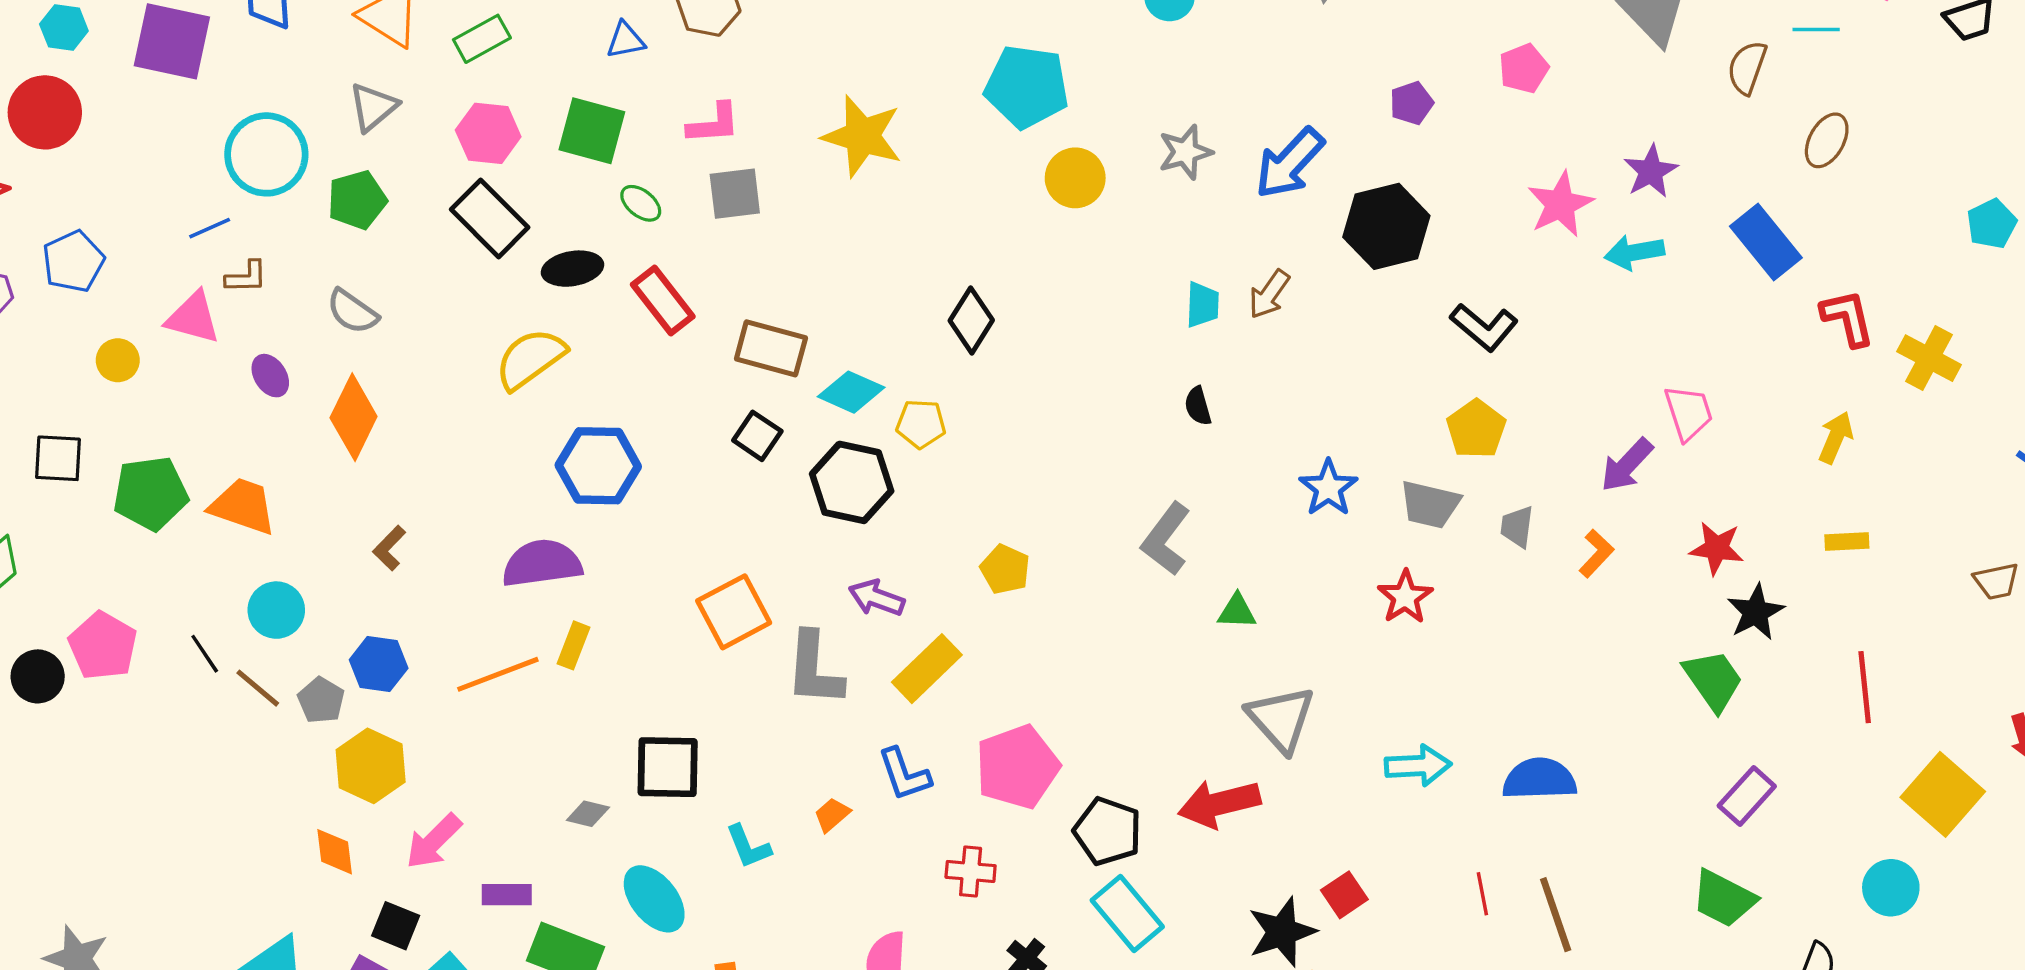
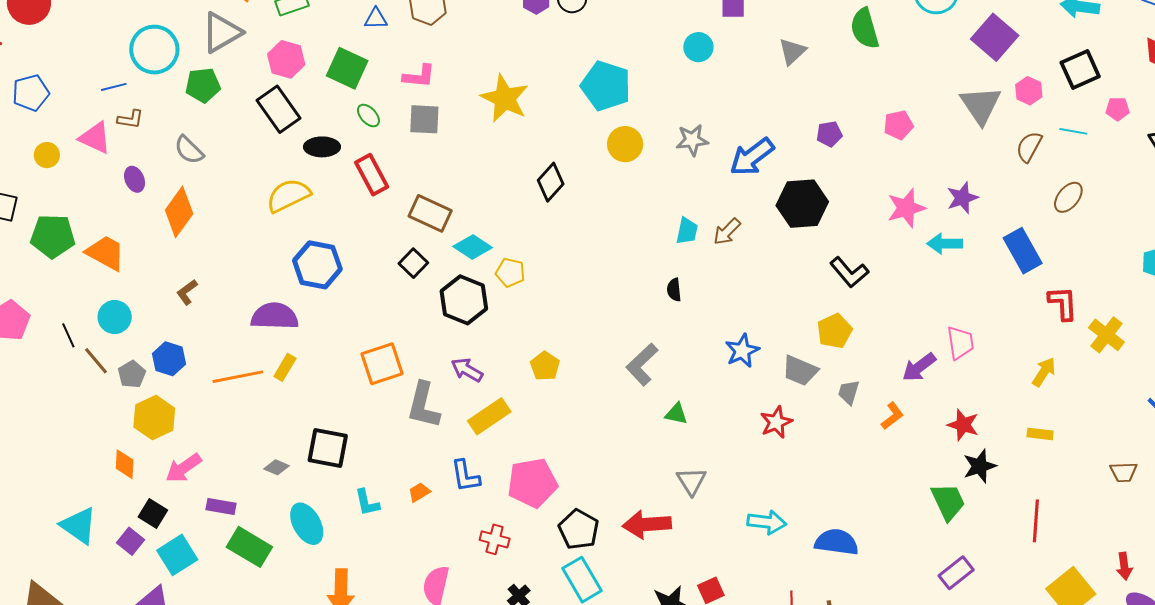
gray triangle: (373, 107) -> (222, 32), size x1.4
black diamond: (971, 320) -> (551, 182), moved
gray triangle: (1281, 719) -> (691, 481), size x0.7

